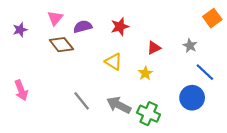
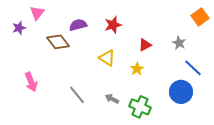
pink triangle: (55, 18) -> (37, 13), moved
pink arrow: (21, 90) -> (31, 82), moved
gray arrow: (119, 105) -> (112, 99), size x0.6

